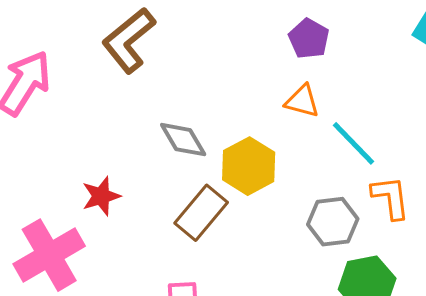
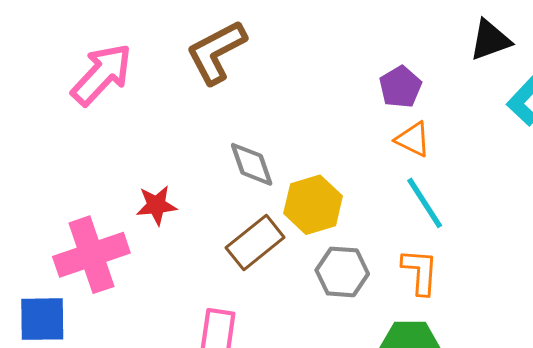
orange triangle: (302, 101) -> (413, 139), moved
orange L-shape: (391, 197) -> (420, 272), moved
gray hexagon: (333, 222) -> (342, 272), moved

